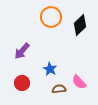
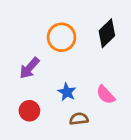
orange circle: (51, 17) -> (61, 37), moved
pink semicircle: (79, 82) -> (106, 95), moved

